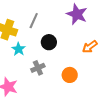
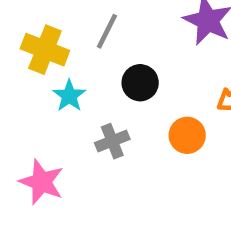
orange circle: (70, 75) -> (187, 135), moved

